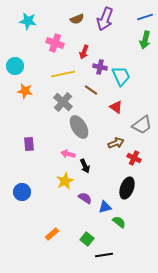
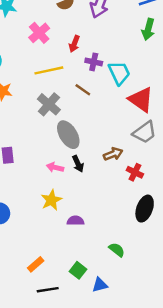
pink cross: (55, 43) -> (39, 33), turned 30
red triangle: (116, 107) -> (141, 100), moved, size x1.6
black arrow: (85, 166) -> (78, 164), moved
black ellipse: (127, 188) -> (145, 209), moved
purple semicircle: (85, 198) -> (76, 221), turned -32
blue triangle: (105, 207) -> (100, 285), moved
black line: (104, 255) -> (48, 290), moved

